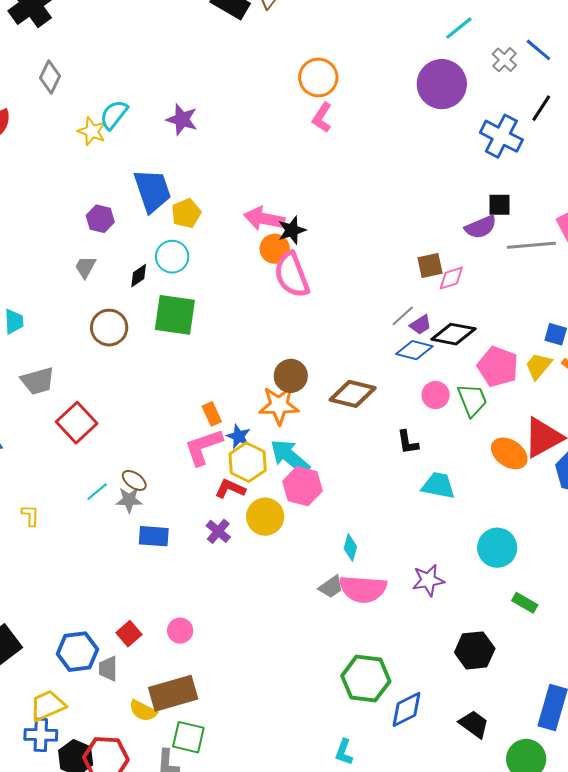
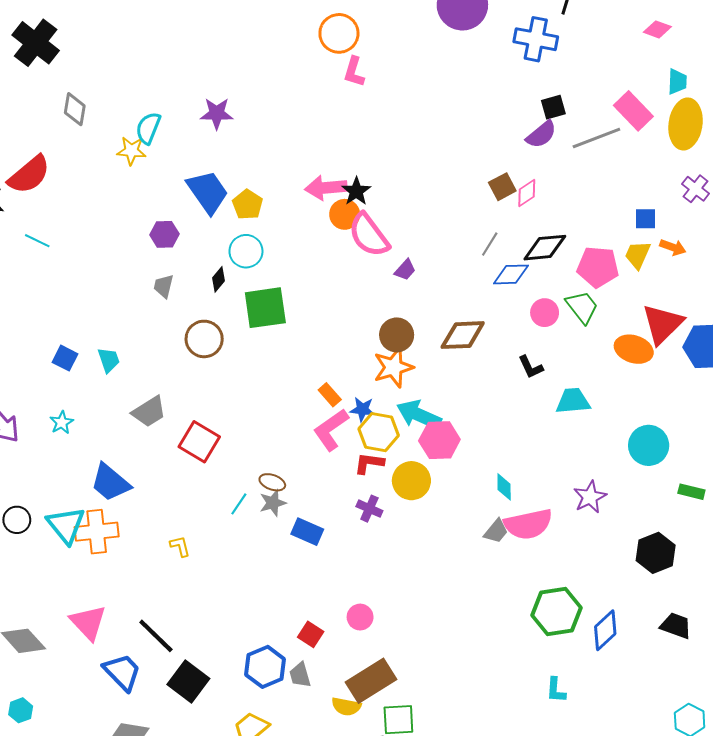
purple trapezoid: (420, 325) -> (405, 270), moved
blue rectangle: (154, 536) -> (307, 532), turned 36

